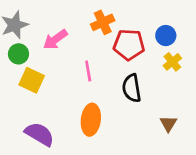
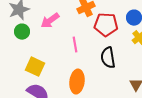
yellow square: (32, 80) -> (35, 67), moved

